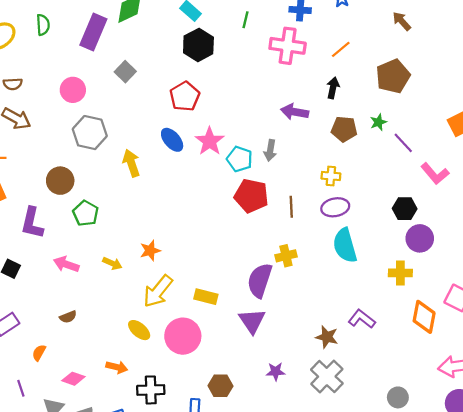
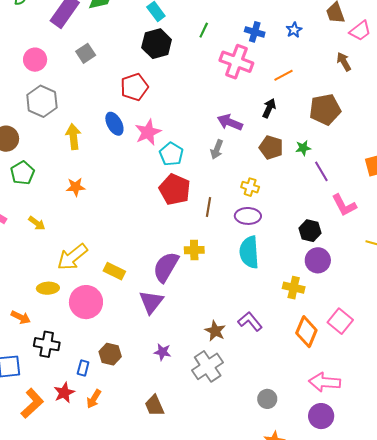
gray arrow: (270, 150) -> (217, 149), moved
orange star: (150, 251) -> (76, 187), moved
yellow ellipse: (139, 330) -> (48, 288), turned -55

